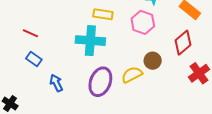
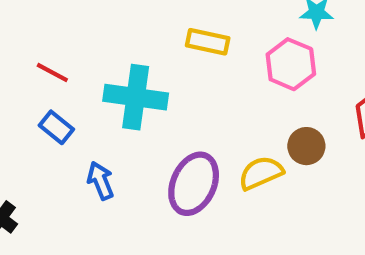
cyan cross: (90, 41) -> (136, 97), moved

